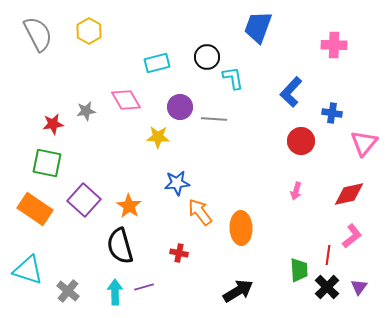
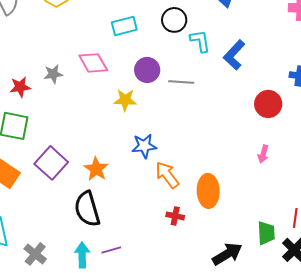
blue L-shape: (291, 92) -> (234, 55), moved
red cross: (179, 253) -> (175, 216), moved
black arrow: (238, 291) -> (227, 254), moved

